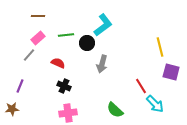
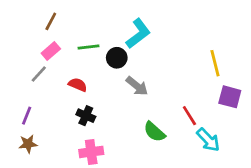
brown line: (38, 16) -> (51, 21), turned -64
gray arrow: (102, 64) -> (137, 86), turned -66
brown star: (12, 109) -> (28, 144), moved
green semicircle: (115, 110) -> (154, 132), moved

